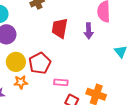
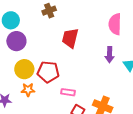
purple arrow: (89, 31) -> (110, 55), moved
red pentagon: (40, 63) -> (48, 72), turned 30

